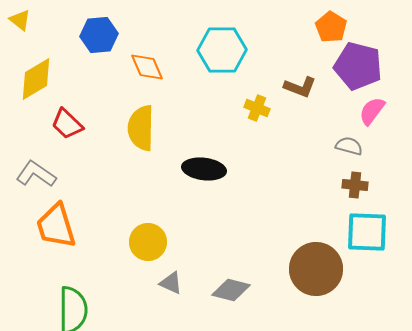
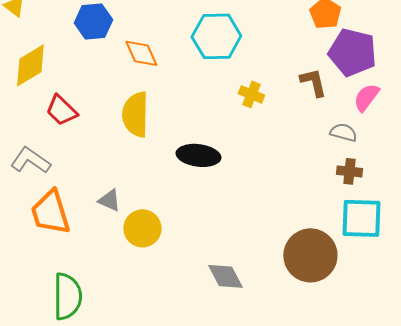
brown L-shape: (300, 87) -> (313, 82), moved, turned -124
gray triangle: (171, 283) -> (109, 200), moved
gray diamond: (231, 290) -> (225, 276), turned 48

